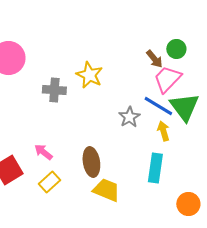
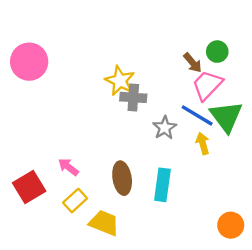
gray cross: (54, 90) -> (133, 97), moved
cyan rectangle: (155, 168) -> (162, 185), moved
yellow trapezoid: (106, 190) -> (104, 223), moved

